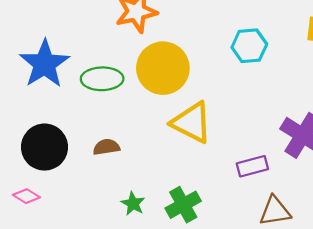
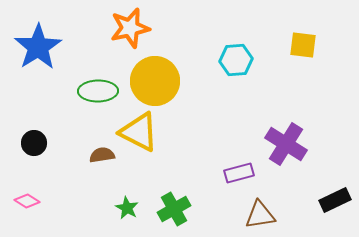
blue star: (44, 64) -> (38, 47), moved
yellow triangle: (192, 123) -> (139, 132), moved
black circle: (44, 147) -> (34, 143), moved, size x0.6

